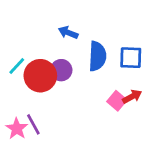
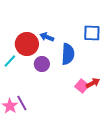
blue square: (131, 58) -> (92, 33), moved
red circle: (40, 76) -> (27, 44), moved

